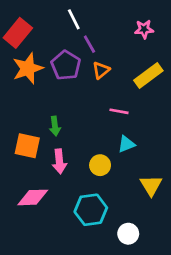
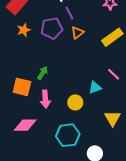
purple pentagon: (66, 65) -> (52, 28), turned 30
orange star: (28, 68) -> (24, 30), size x0.6
pink line: (119, 111) -> (114, 74), moved, turned 32
green arrow: (55, 126) -> (43, 73), turned -144

